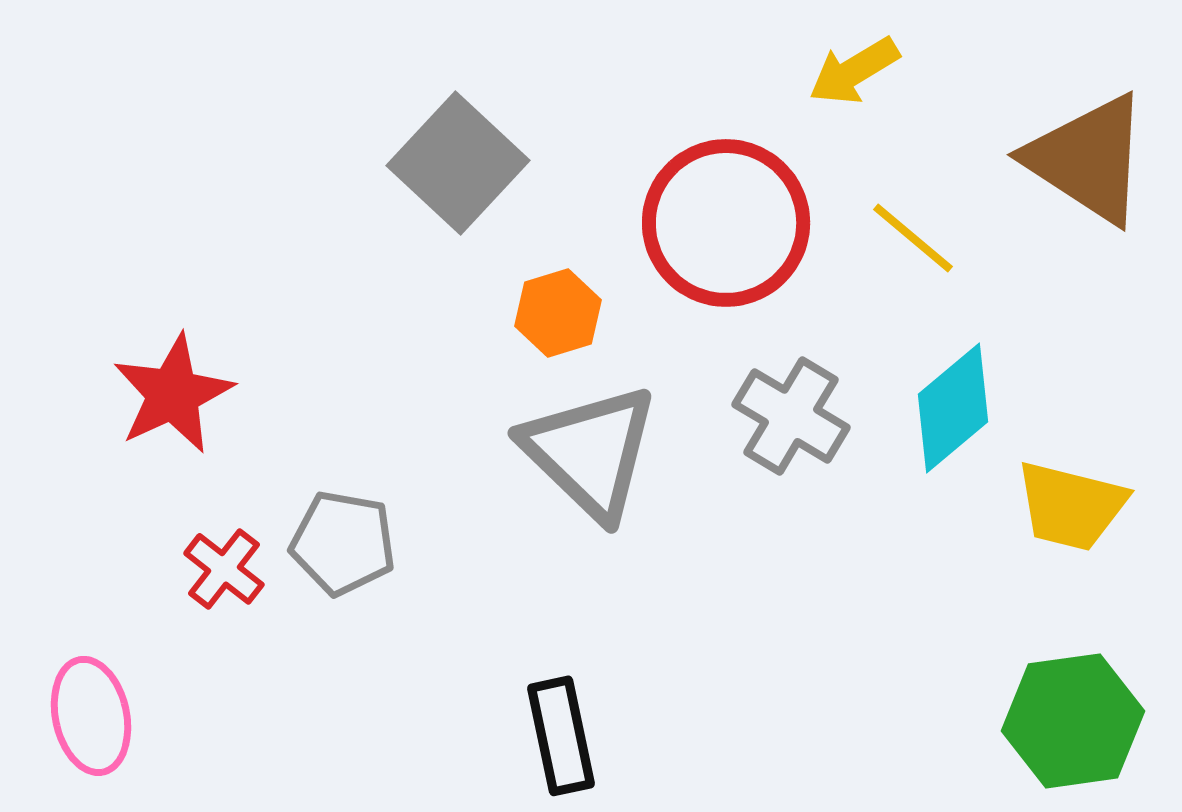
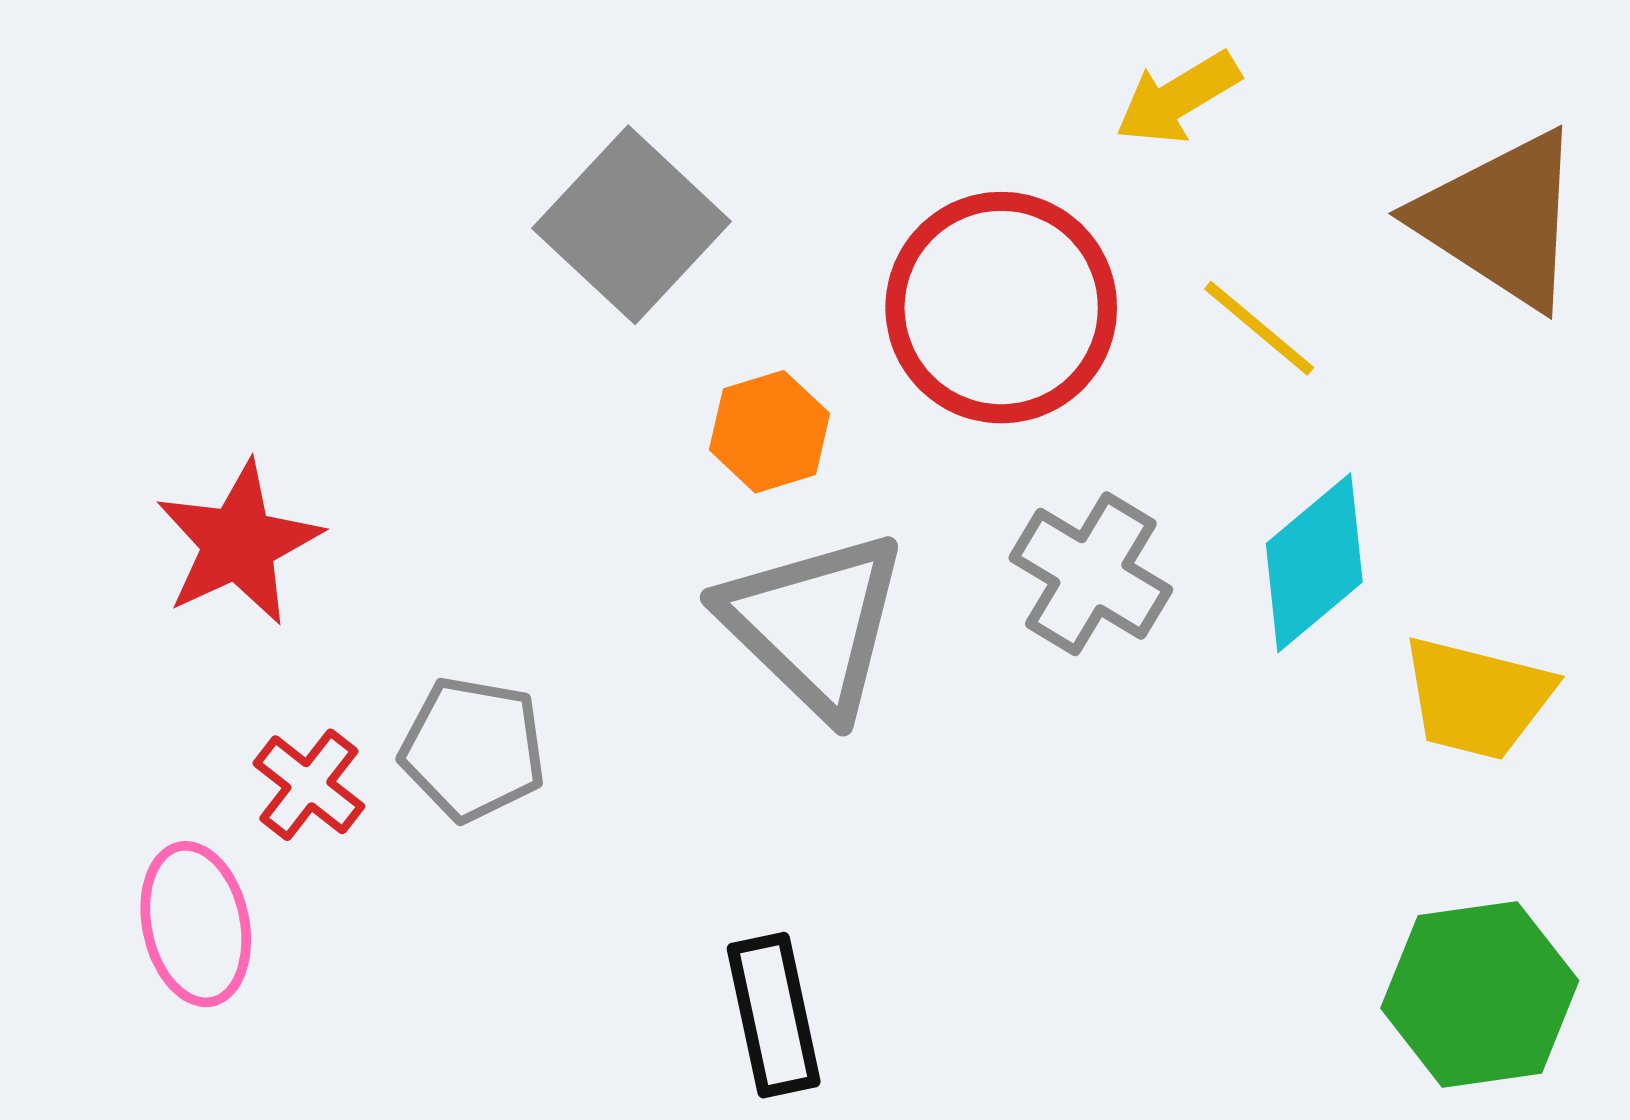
pink ellipse: (91, 716) -> (196, 924), moved

